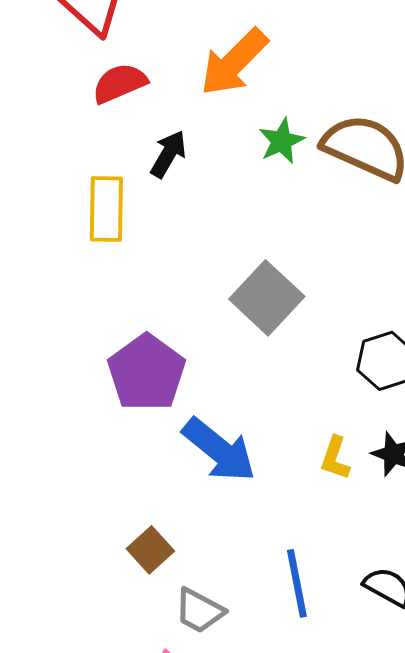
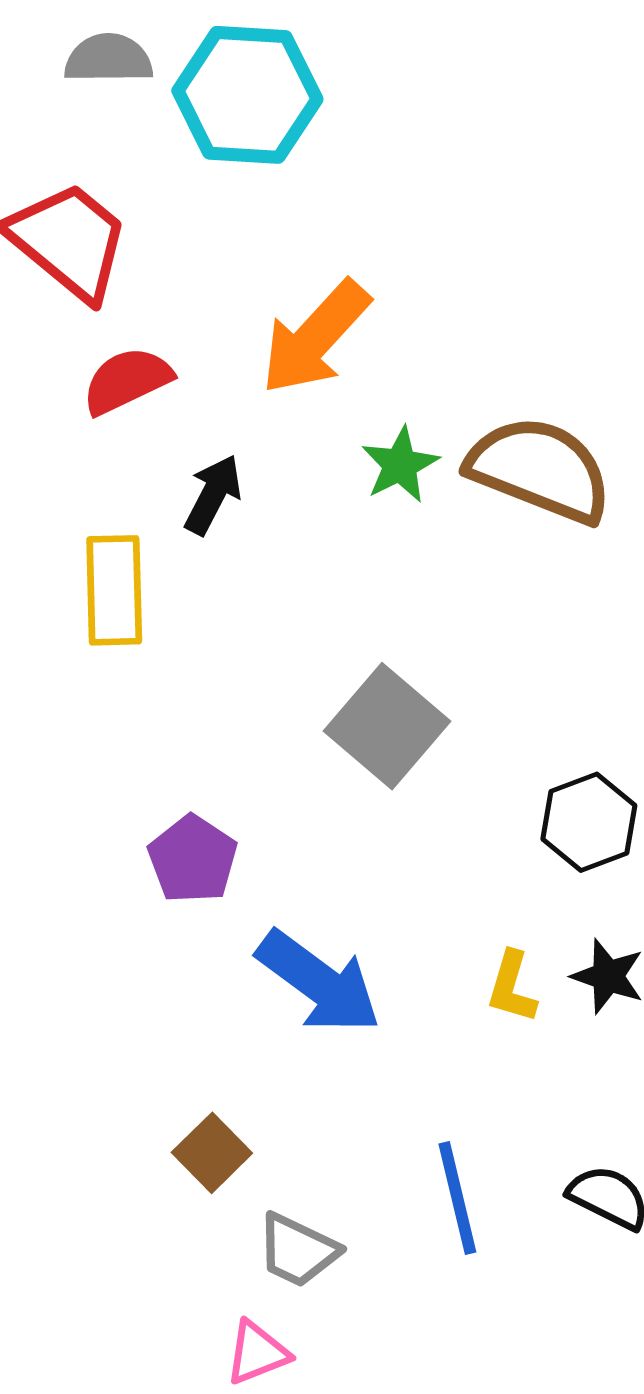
purple pentagon: (147, 373) -> (193, 859), size x0.7

